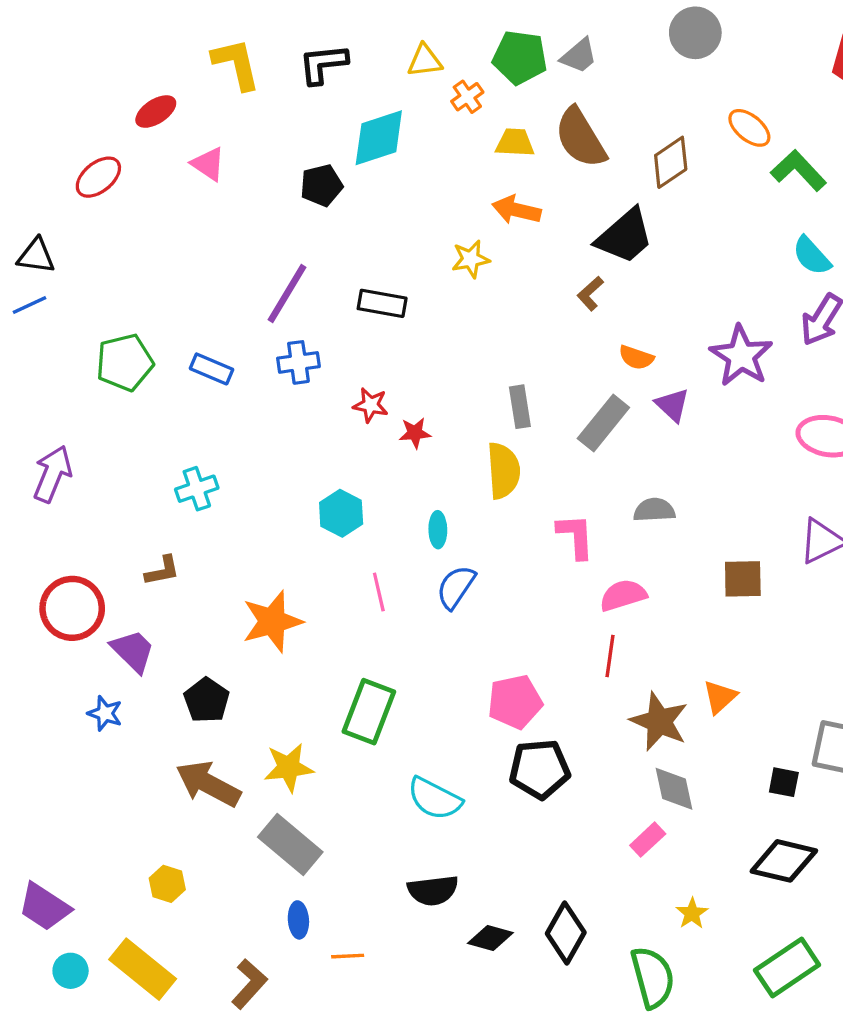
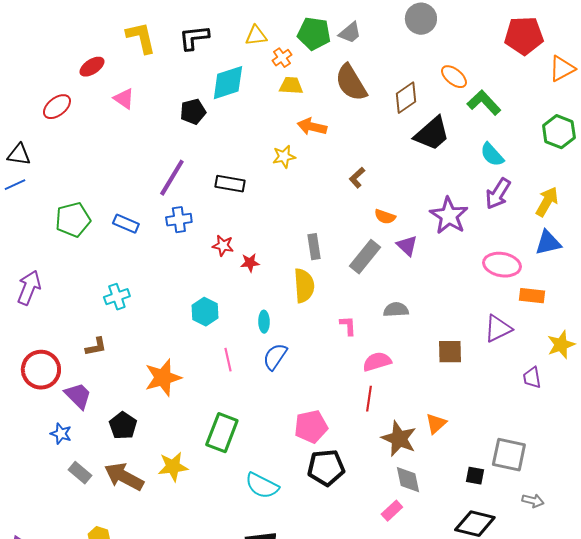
yellow trapezoid: (515, 143) -> (291, 86), moved
black trapezoid: (625, 236) -> (432, 134), moved
pink L-shape: (576, 536) -> (348, 326), size x0.7
gray rectangle: (290, 845) -> (80, 473), moved, size x0.6

